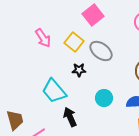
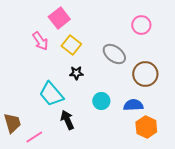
pink square: (93, 15) -> (59, 18), moved
gray ellipse: (101, 51) -> (114, 54), moved

